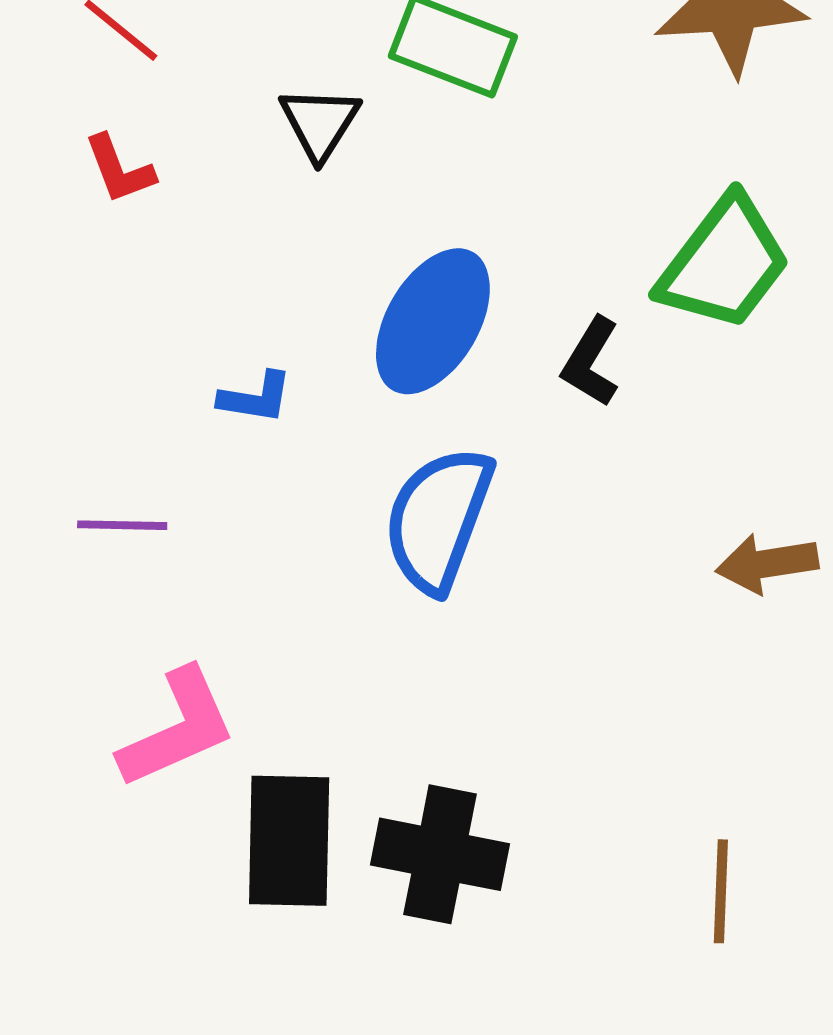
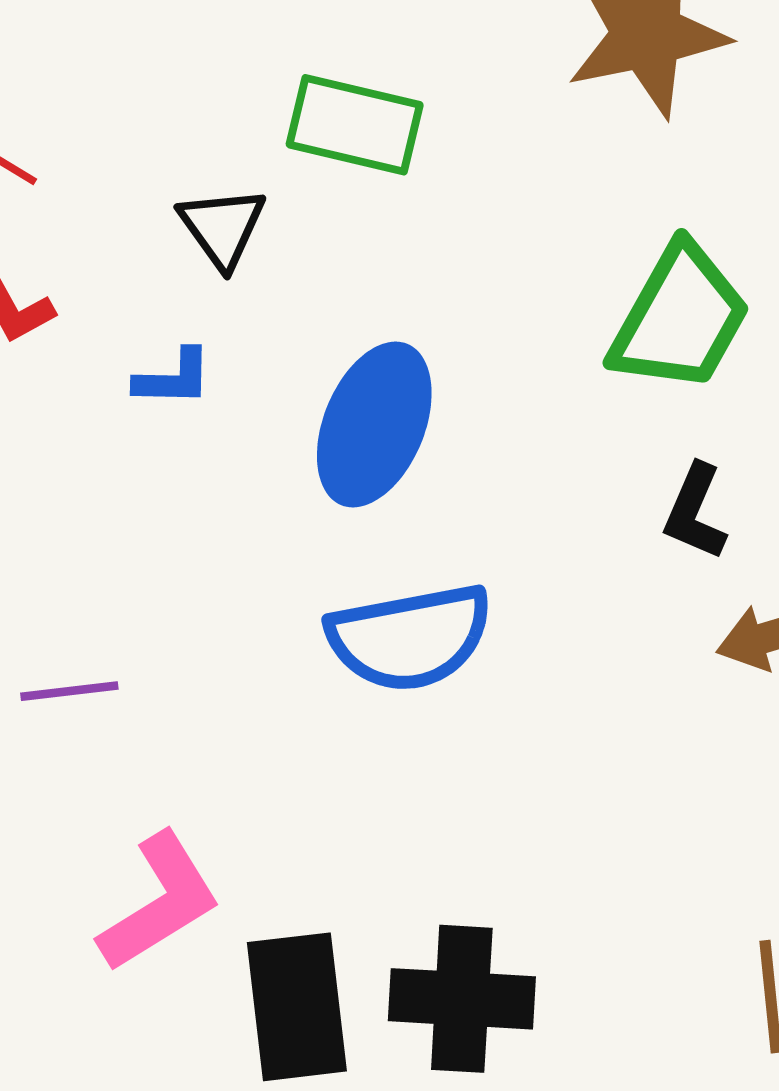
black L-shape: (591, 362) -> (695, 512), moved
blue L-shape: (256, 398) -> (173, 378), moved
blue semicircle: (438, 519) -> (410, 637), turned -113

